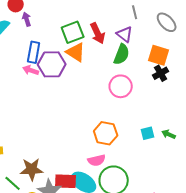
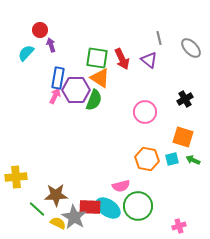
green square: (73, 32) -> (97, 58), turned 30
green semicircle: (122, 54) -> (94, 100), moved
orange square: (159, 55) -> (183, 137), moved
pink arrow: (31, 70) -> (55, 96), turned 98
orange hexagon: (106, 133) -> (147, 159), moved

